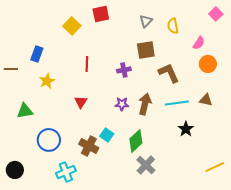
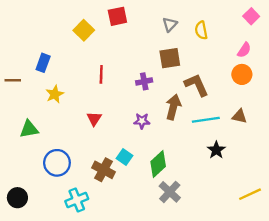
pink semicircle: (199, 43) -> (244, 50), moved
brown arrow: (145, 104) -> (173, 107), moved

